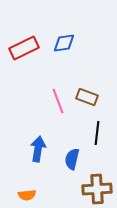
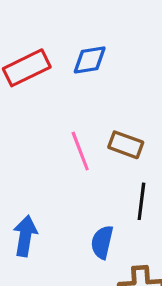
blue arrow: (38, 149) -> (25, 236), moved

